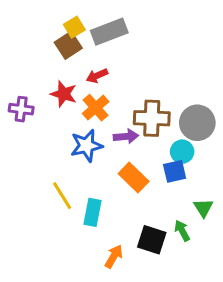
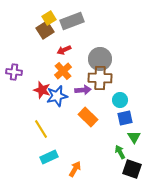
red star: (64, 94) -> (42, 90), moved
gray circle: (197, 123) -> (100, 59), moved
blue square: (175, 171) -> (125, 118), moved
cyan rectangle: (93, 212) -> (49, 157), moved, turned 54
black square: (152, 240) -> (132, 169), moved

